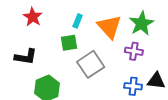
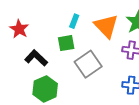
red star: (33, 17) -> (19, 29), moved
black L-shape: (26, 57) -> (36, 58), moved, turned -145

